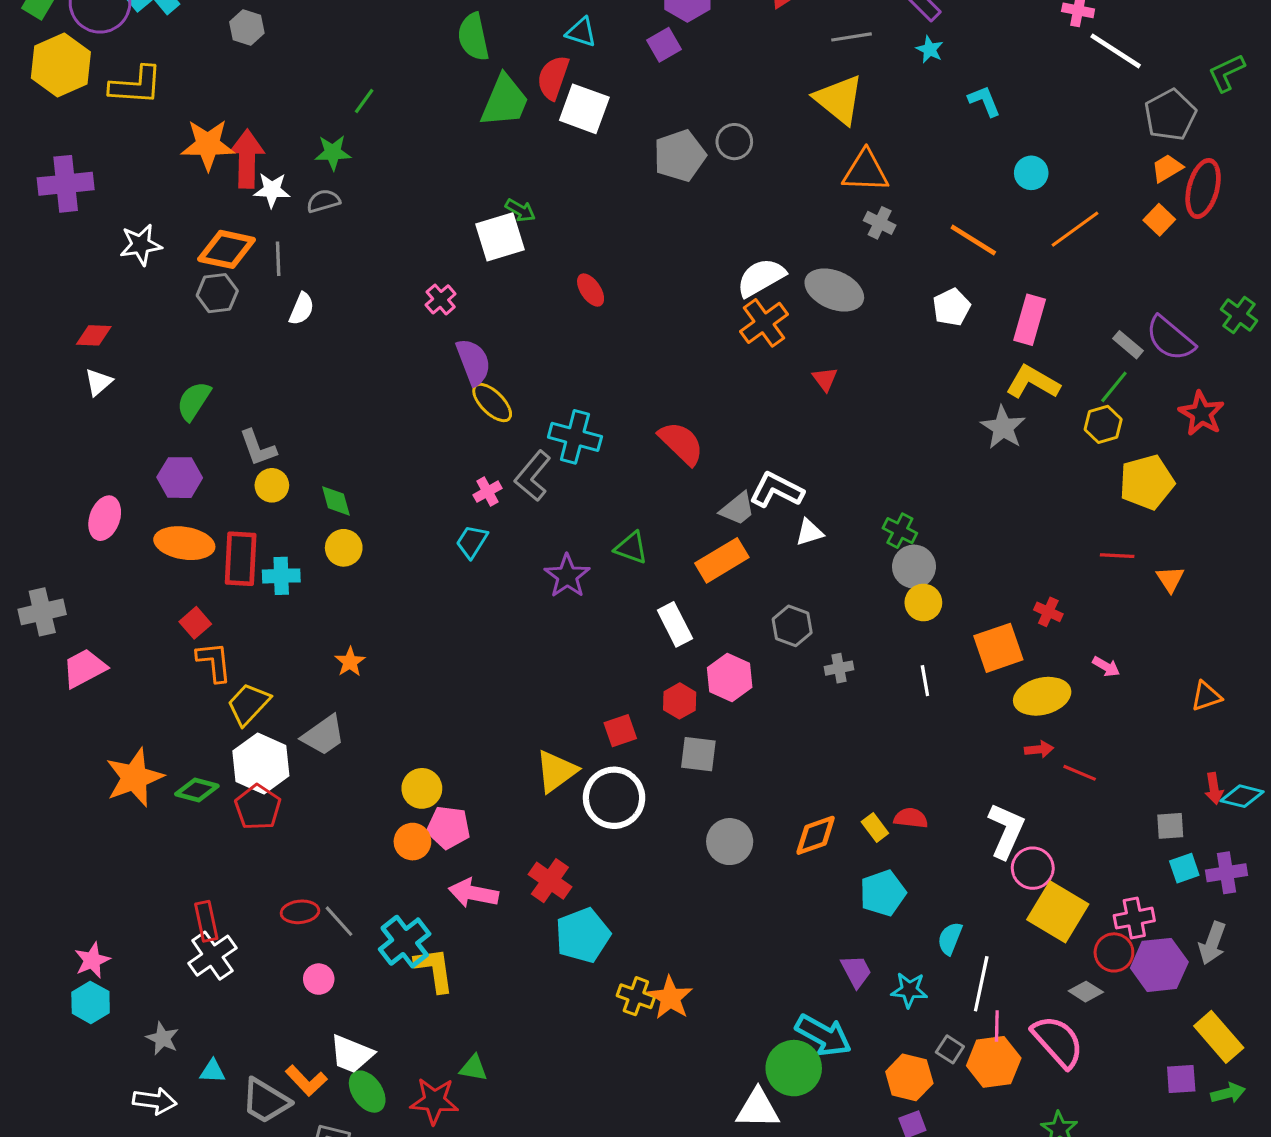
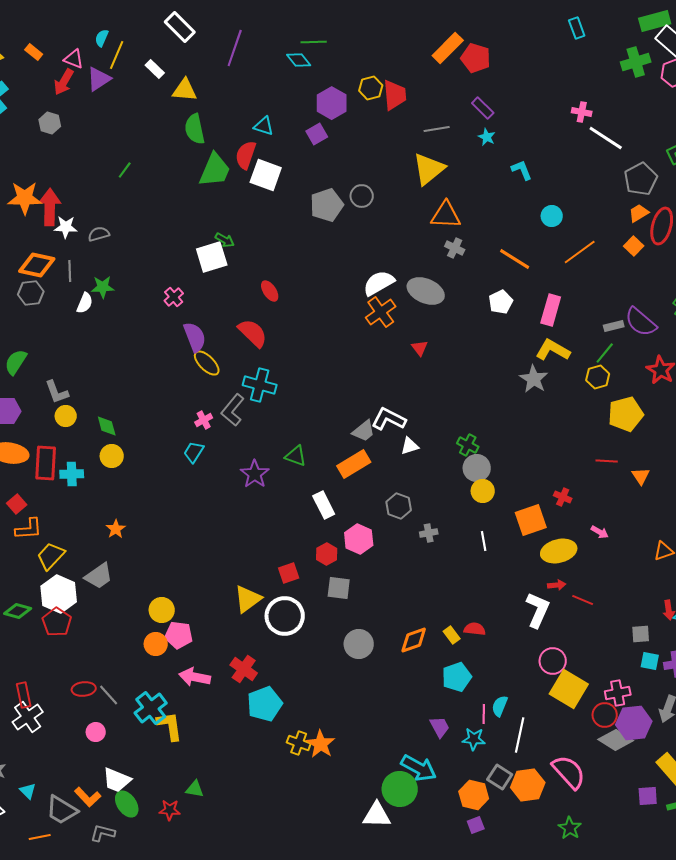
yellow triangle: (839, 99) -> (429, 169), turned 42
green star: (333, 153) -> (103, 287), moved
gray rectangle: (1128, 345) -> (614, 326), turned -54
red semicircle: (681, 443) -> (253, 333), moved
orange L-shape: (214, 662) -> (29, 529), turned 92
white L-shape: (1006, 831) -> (538, 610), moved
cyan square: (1184, 868) -> (650, 661), turned 30
gray diamond: (1086, 992) -> (616, 740), moved, size x1.6
pink line: (997, 1026) -> (484, 714), moved
gray square: (950, 1049) -> (500, 777), size x1.4
cyan triangle: (212, 1071) -> (28, 791), turned 42
red star: (434, 1101) -> (170, 810), size x0.7

